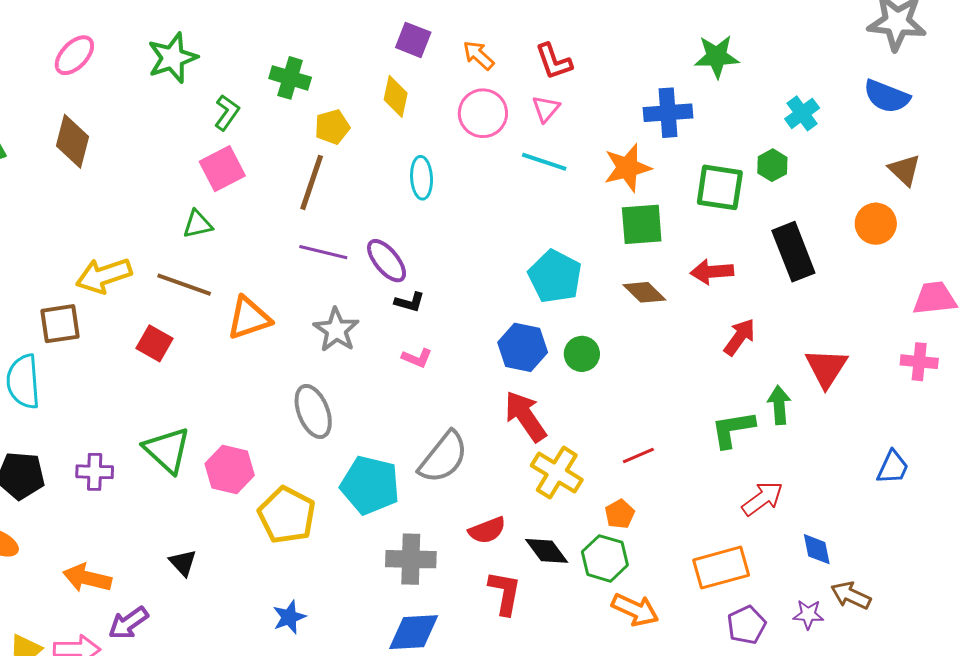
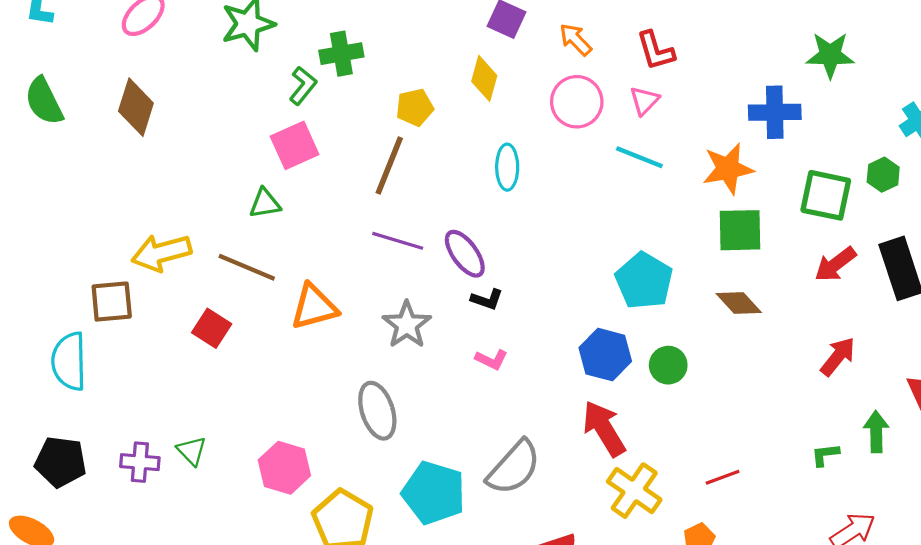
green cross: (290, 78) -> (341, 54), moved, turned -30
red arrow: (712, 272) -> (835, 264), moved, turned -36
green L-shape: (733, 429) -> (825, 455), size x0.6
green triangle: (167, 450) -> (192, 451), moved, size x0.6

